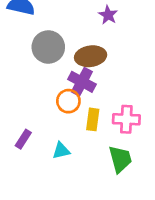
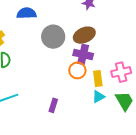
cyan triangle: (61, 151) -> (98, 97), moved

